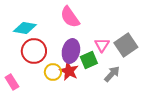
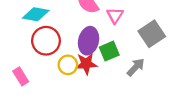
pink triangle: (102, 45) -> (115, 15), moved
red star: (69, 71) -> (86, 64), turned -30

